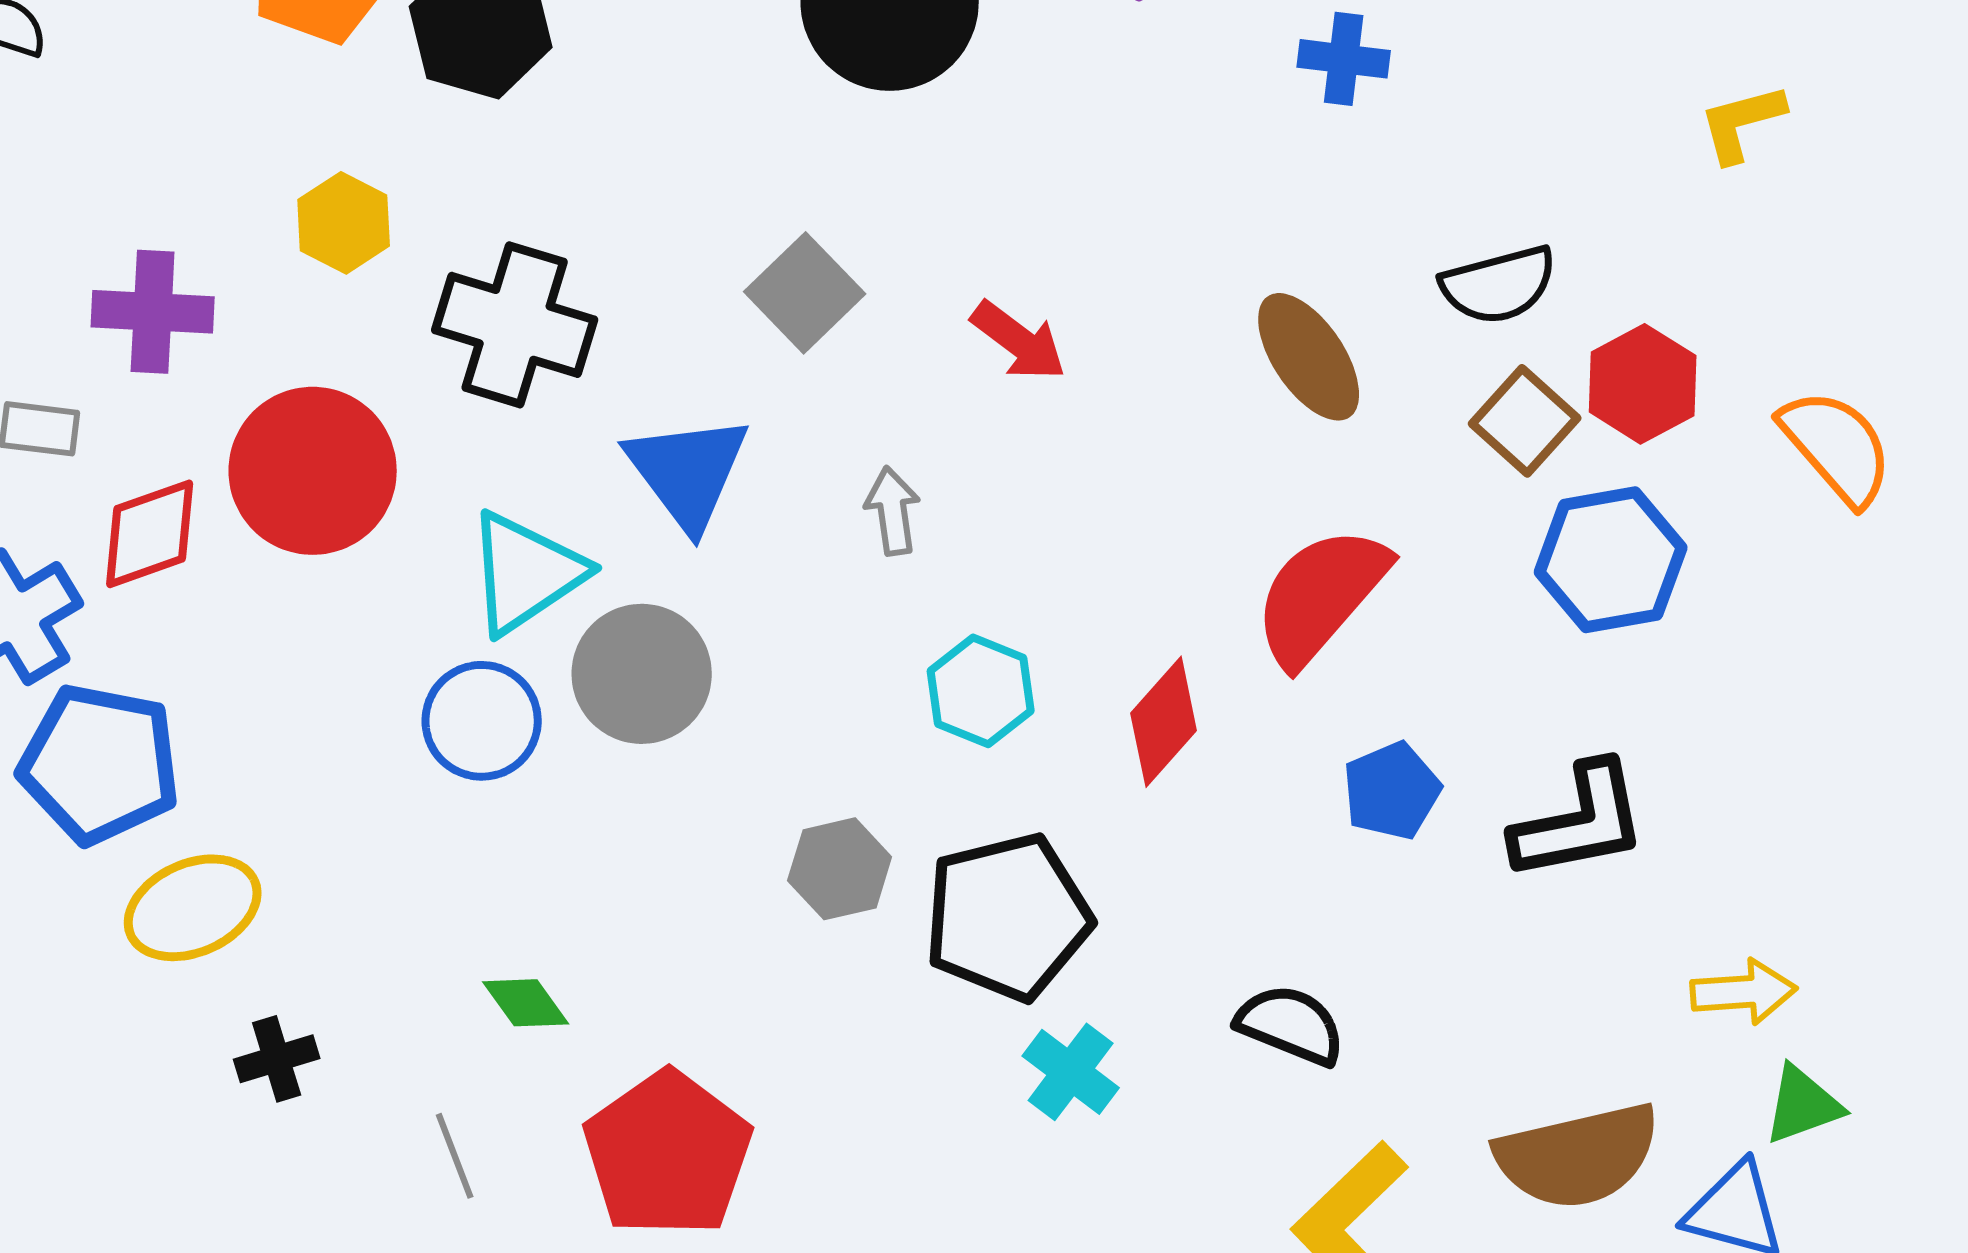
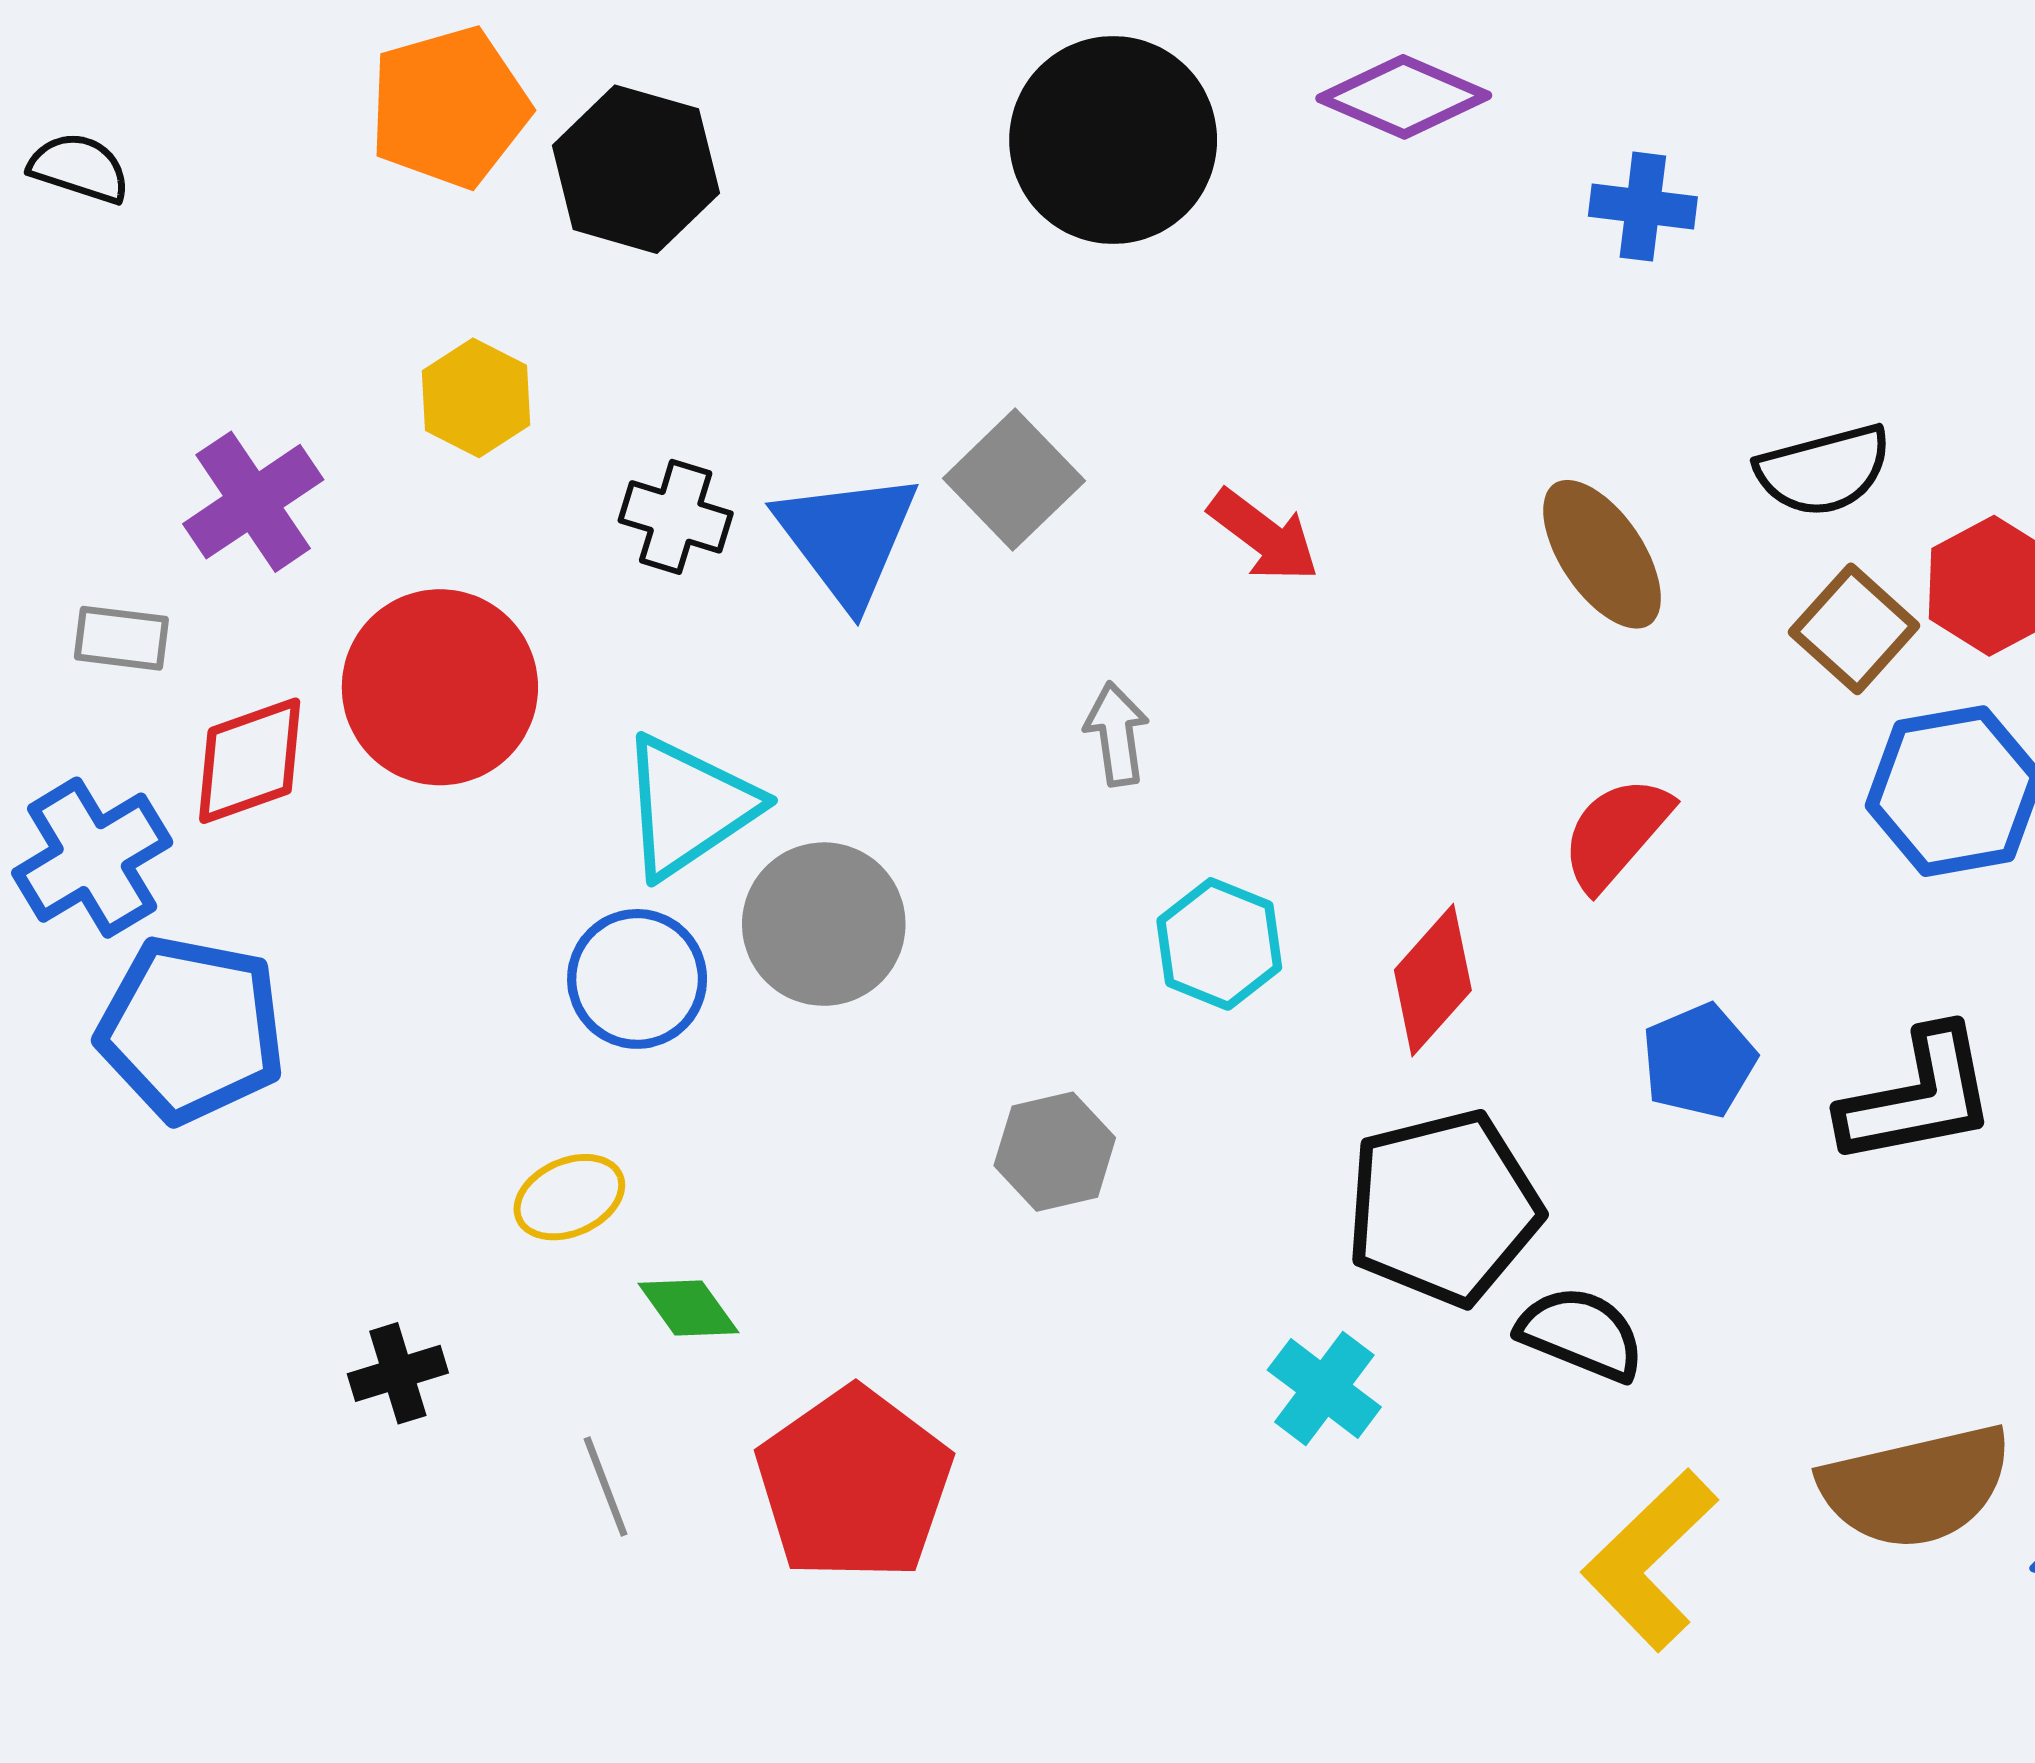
purple cross: (153, 312) -> (253, 502), turned -37
black cross: (515, 325) -> (676, 517), size x0.6
blue triangle: (688, 472) -> (847, 538), moved
red semicircle: (1321, 596) -> (1616, 833), size x0.7
yellow ellipse: (193, 908) -> (569, 1197), moved, size x0.7
black pentagon: (1008, 917) -> (1443, 1208), moved

